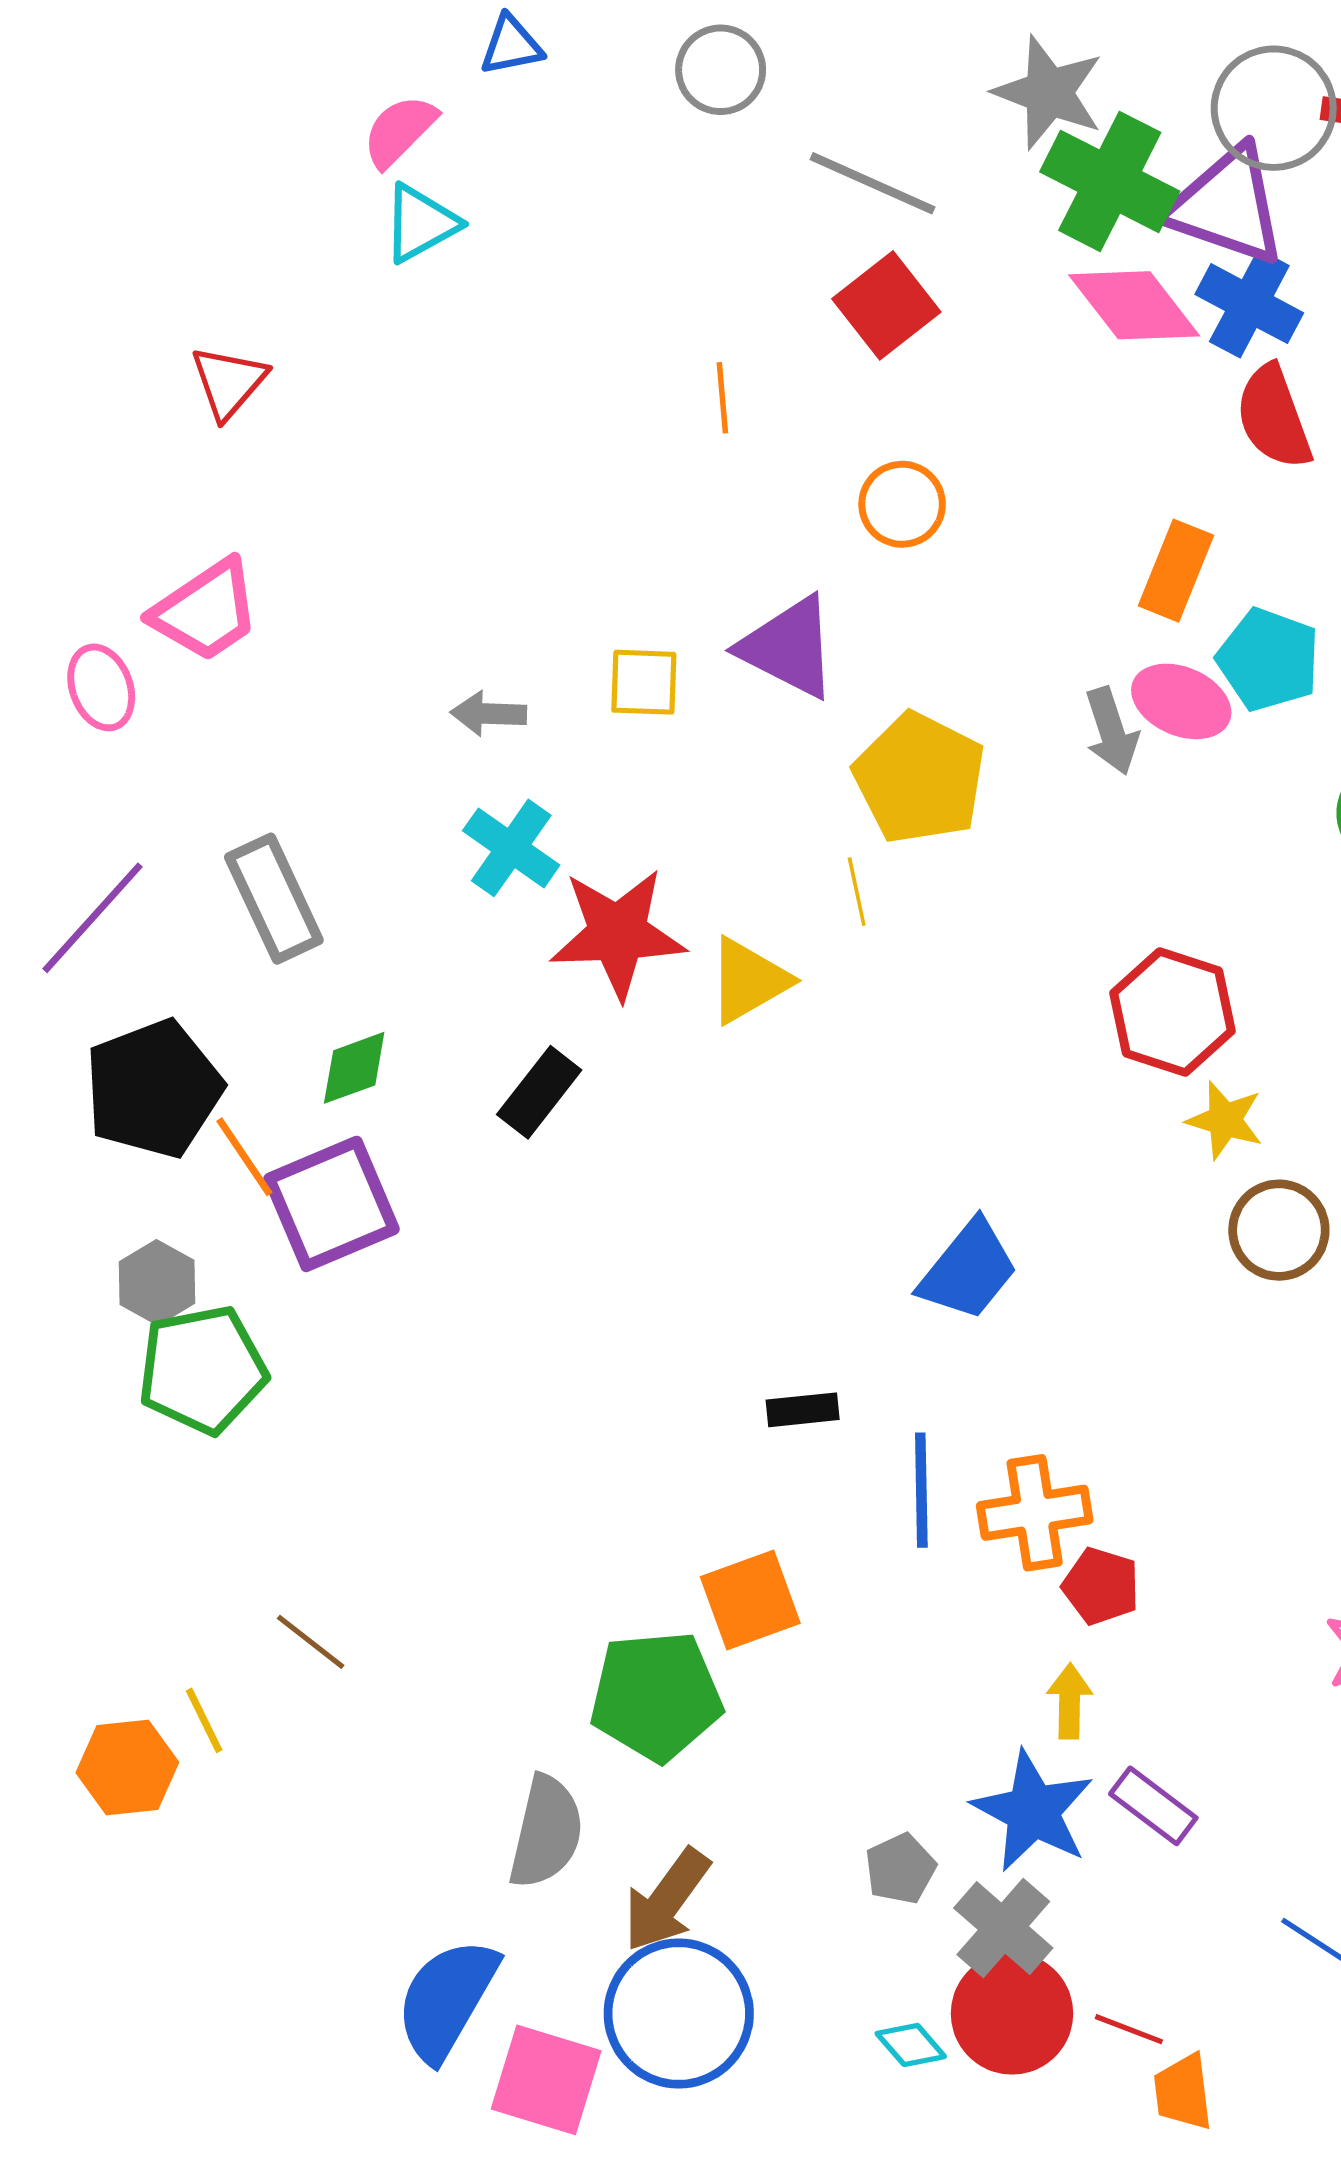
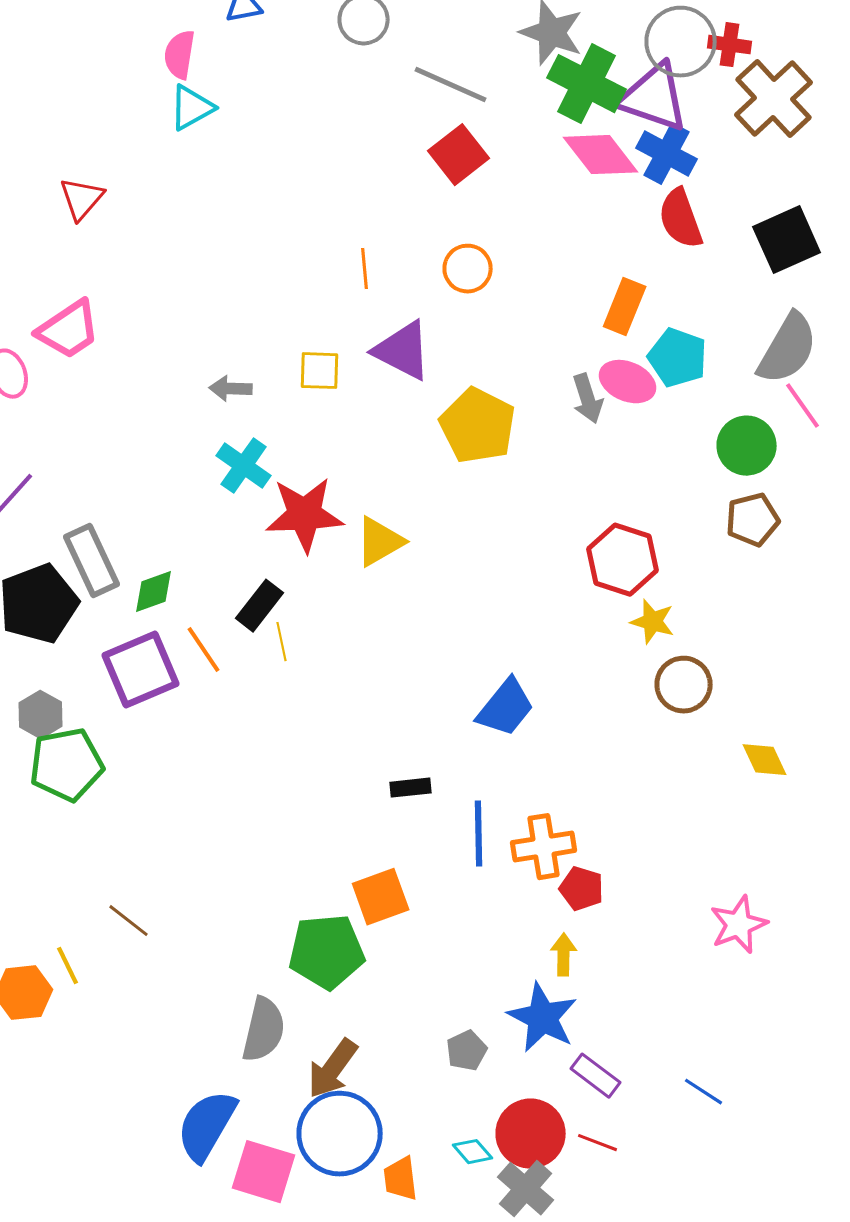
pink semicircle: (400, 131) -> (180, 55), turned -36
orange line: (722, 398) -> (365, 269), moved
yellow line: (857, 892) -> (282, 642), moved
gray rectangle: (274, 899) -> (92, 561), moved
orange line: (244, 1157) -> (204, 650), moved
purple rectangle: (1153, 1806) -> (596, 1076), moved
gray cross: (1003, 1928) -> (526, 1189), moved
orange trapezoid: (1183, 2092) -> (401, 1179), moved

